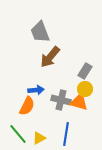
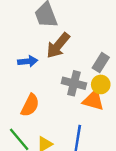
blue arrow: (36, 90) -> (28, 61), moved
gray cross: (61, 100) -> (74, 83), moved

